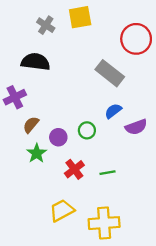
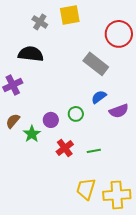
brown semicircle: (31, 125) -> (13, 121), moved
yellow trapezoid: (62, 210) -> (86, 189), moved, turned -45
yellow cross: (104, 223) -> (117, 195), moved

